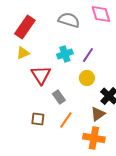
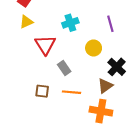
purple line: (88, 55) -> (110, 24), moved, turned -49
orange line: (66, 120) -> (71, 92), turned 60

